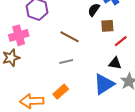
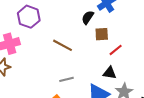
gray line: (66, 62) -> (66, 79), moved

